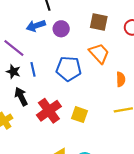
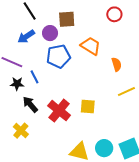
brown square: (99, 22) -> (67, 19), moved
blue pentagon: (69, 69) -> (58, 56), moved

